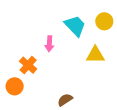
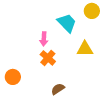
yellow circle: (104, 21) -> (92, 11), moved
orange cross: (28, 65) -> (48, 58), moved

